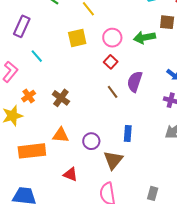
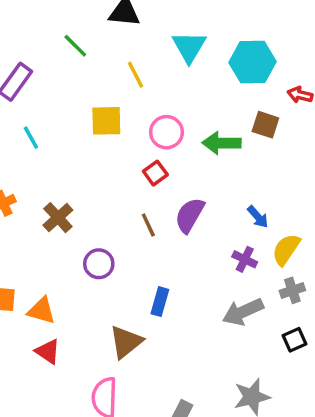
orange triangle: (61, 135) -> (41, 311), moved
purple circle: (91, 141) -> (99, 264), moved

